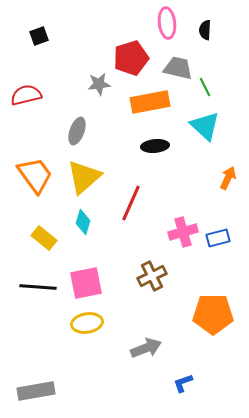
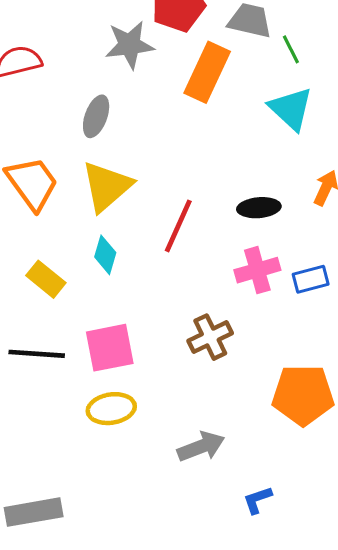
gray star: (99, 84) -> (130, 45), size x1.4
orange rectangle: (150, 102) -> (207, 72), turned -54
black ellipse: (155, 146) -> (259, 208), moved

